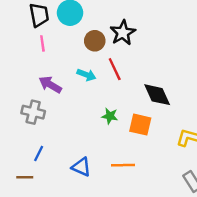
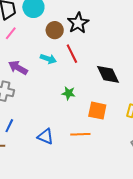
pink line: (42, 43) -> (11, 33), turned 48
orange square: (140, 125) -> (97, 111), moved

